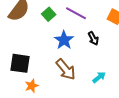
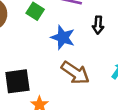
black arrow: (93, 38) -> (98, 25), turned 48

